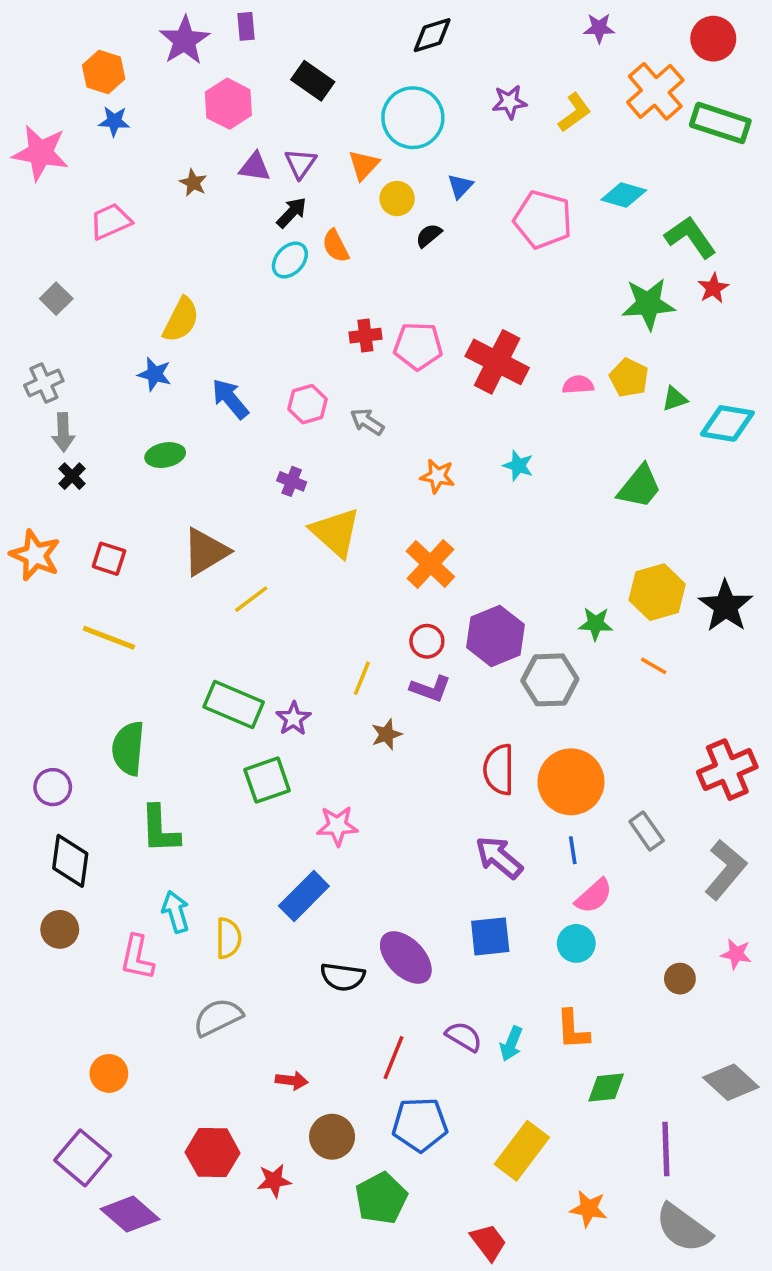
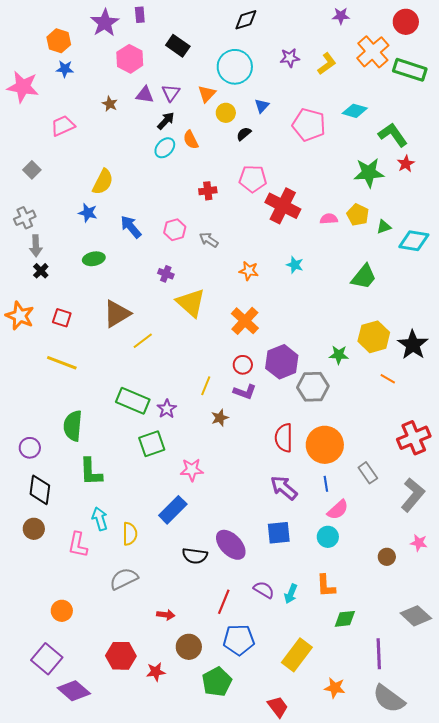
pink pentagon: (418, 346) -> (253, 179), moved
orange line: (654, 666) -> (388, 379), moved

